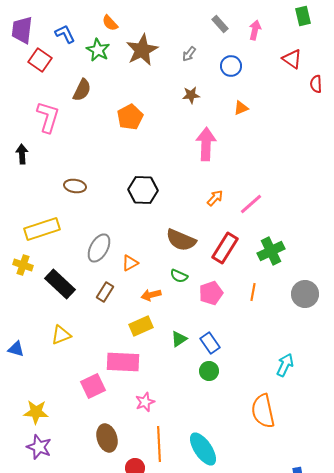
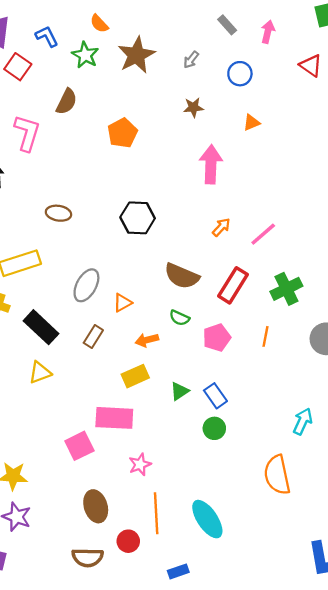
yellow triangle: (61, 335) -> (40, 373), moved

